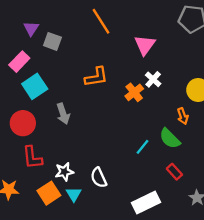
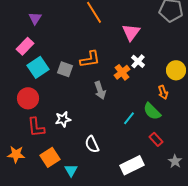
gray square: (52, 41) -> (65, 69), moved
gray arrow: (63, 114) -> (100, 90), moved
white star: (64, 172) -> (63, 119), moved
cyan triangle: (74, 194) -> (71, 170), moved

